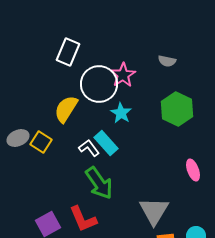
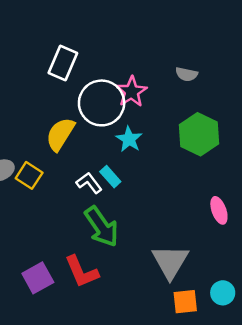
cyan rectangle: (106, 143) -> (110, 177), size x0.7

